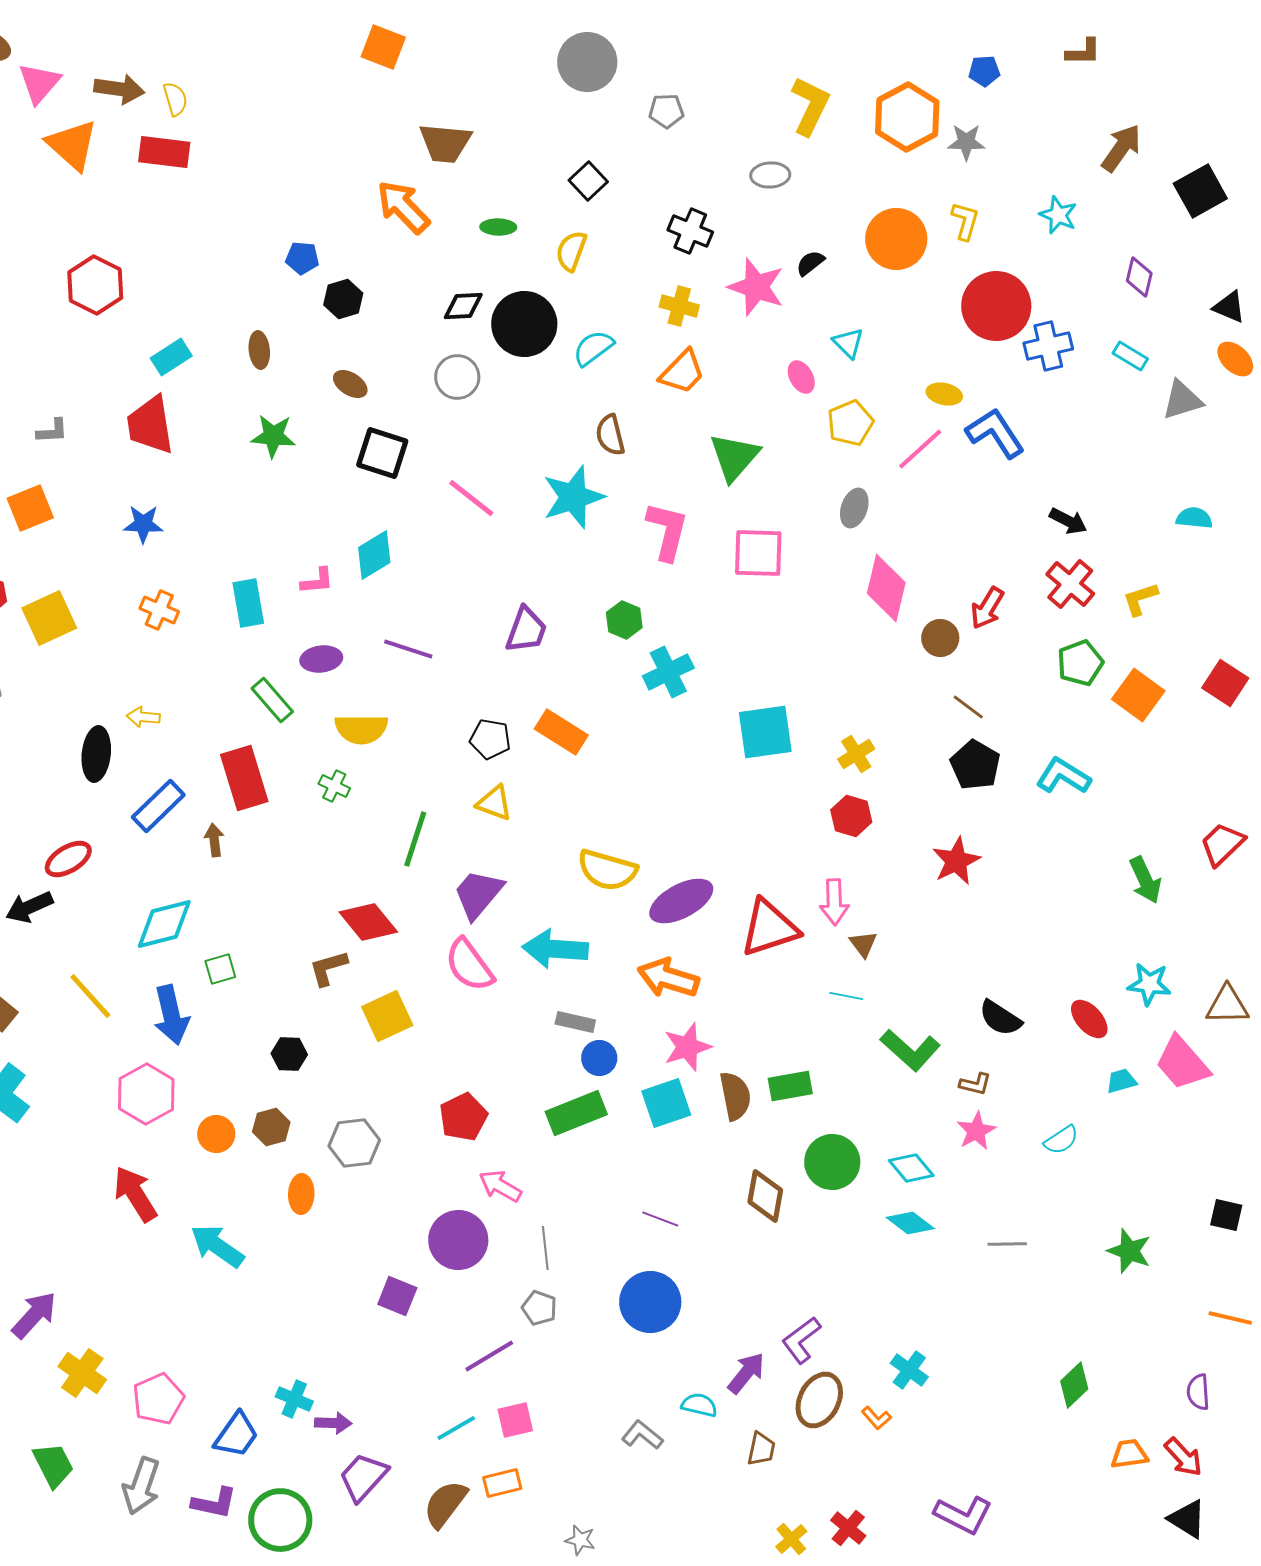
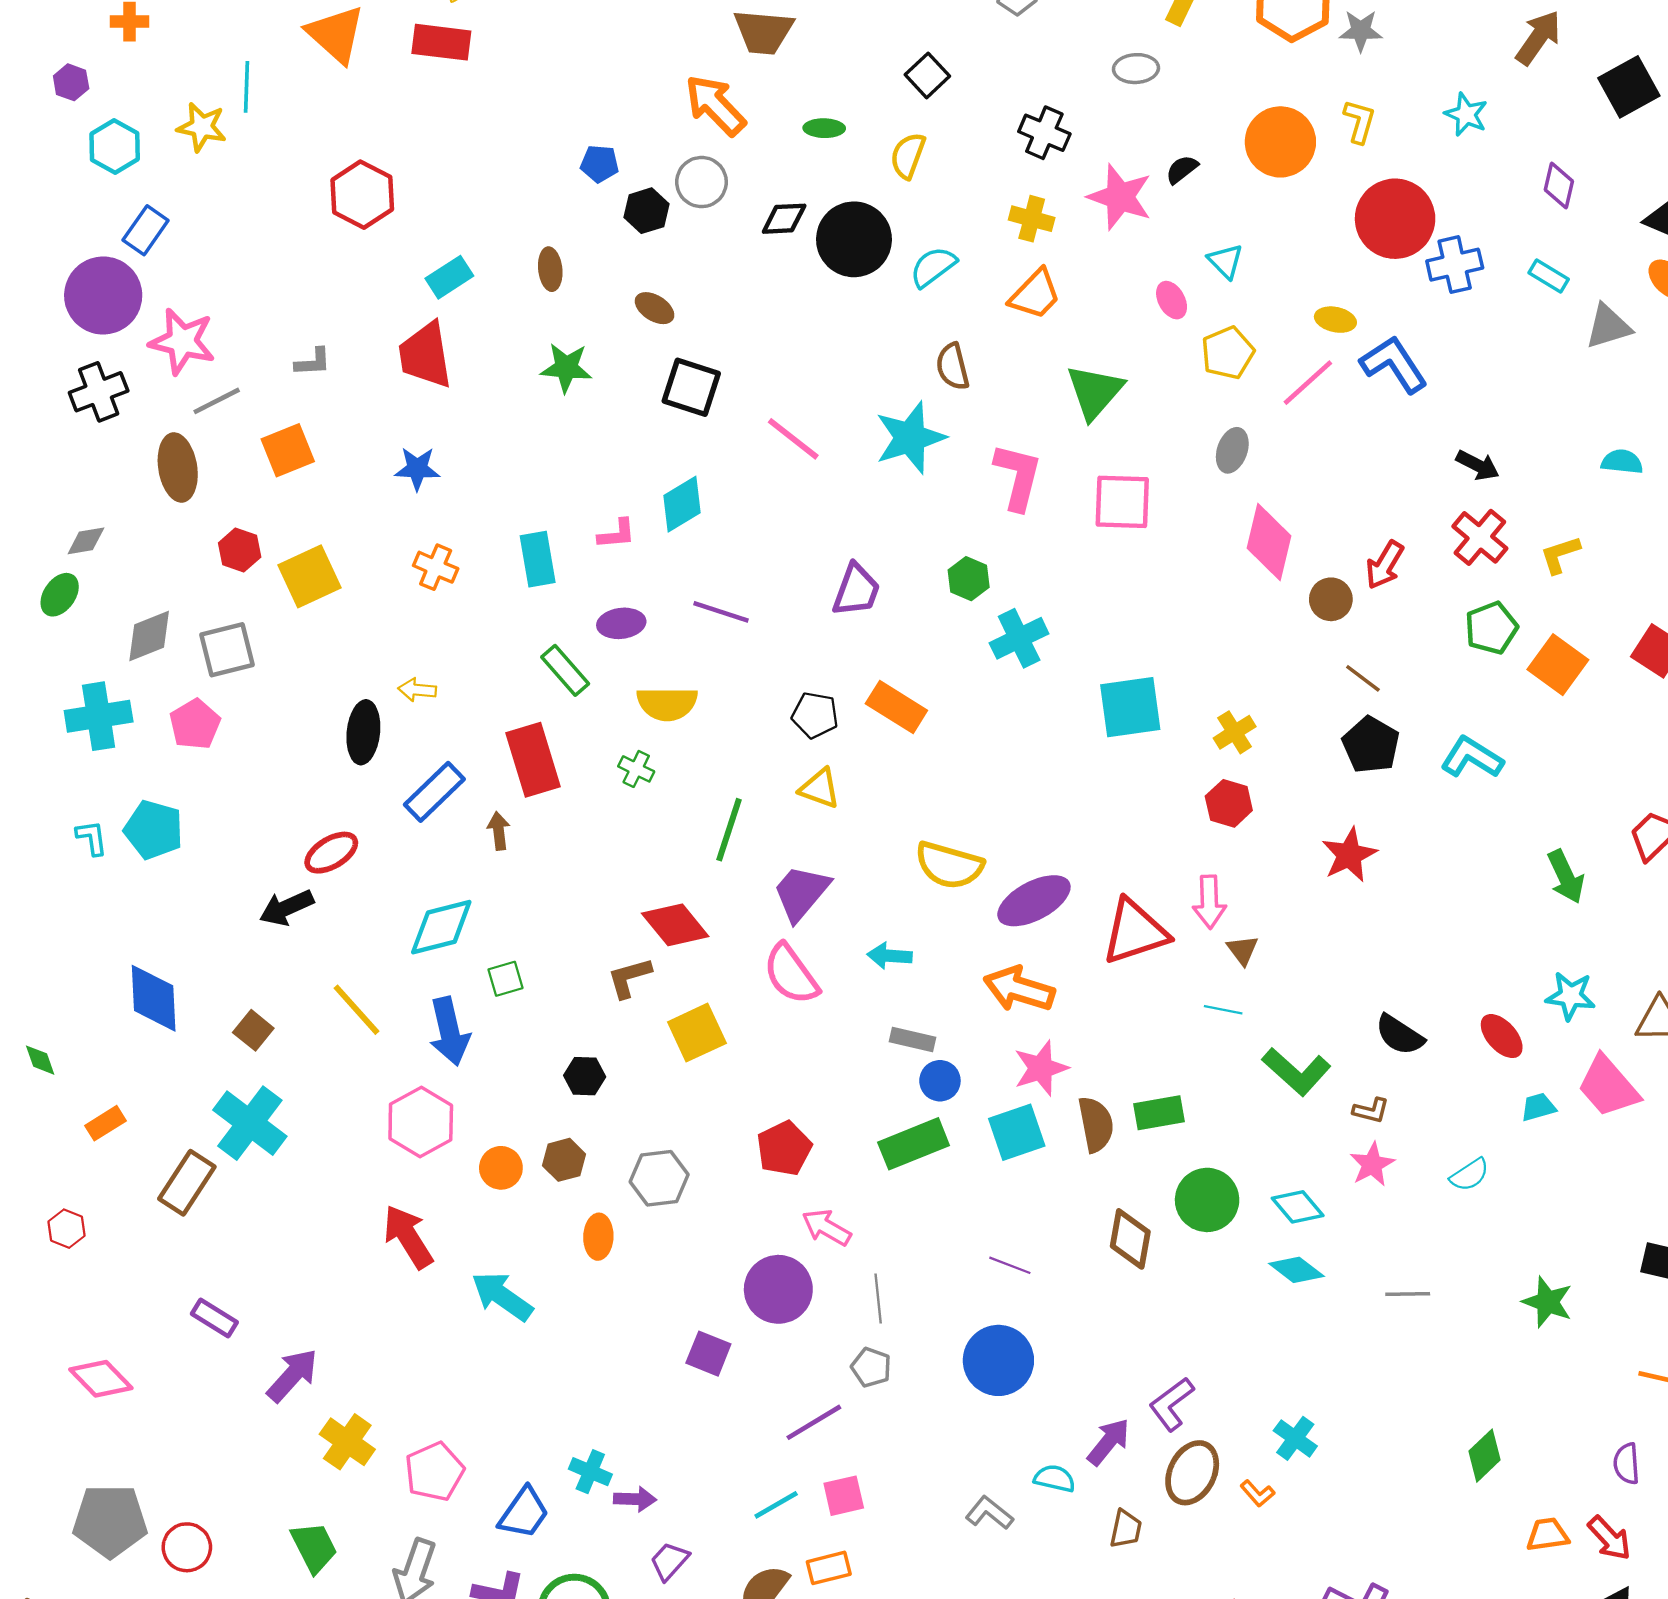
gray circle: (457, 377) -> (702, 182), moved
cyan arrow: (555, 949) -> (890, 956), size x0.6
purple trapezoid: (363, 1477) -> (669, 1561), size x0.7

